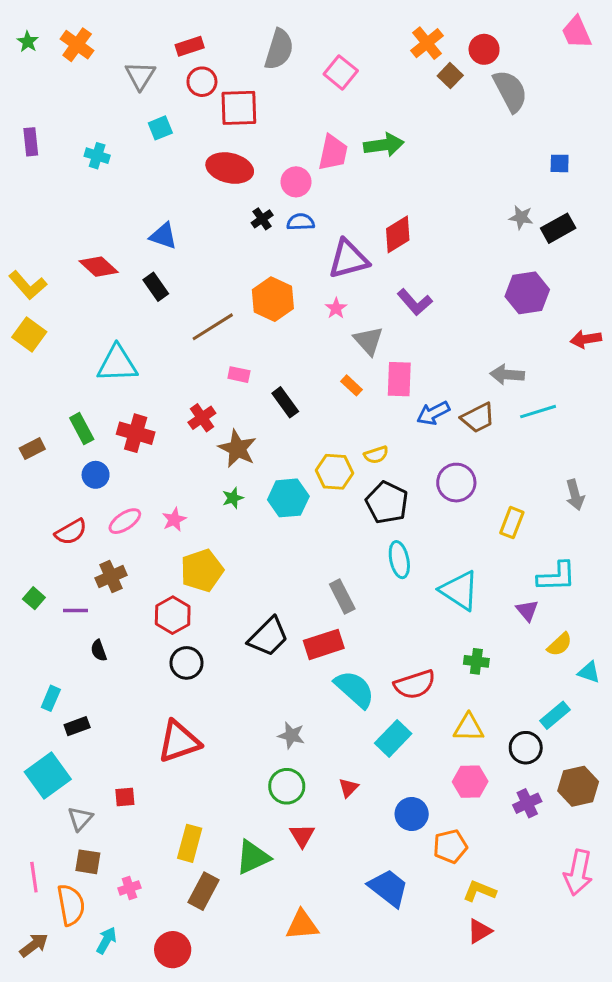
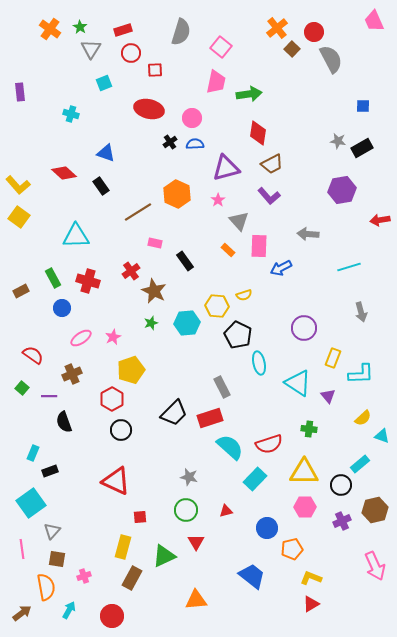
green star: (28, 42) -> (80, 27), moved
red square: (239, 108) -> (155, 70), size x0.6
pink trapezoid: (333, 153) -> (216, 82), moved
cyan cross: (97, 156) -> (71, 114), moved
red diamond: (398, 234) -> (258, 133), moved, turned -50
gray arrow: (507, 375) -> (308, 234), moved
brown trapezoid: (478, 418) -> (272, 164), moved
purple circle: (456, 483) -> (304, 328), moved
gray arrow: (575, 495) -> (361, 312), moved
black pentagon: (387, 503) -> (238, 335), moved
yellow rectangle: (512, 523) -> (333, 358), moved
red semicircle: (71, 532) -> (33, 355), moved, turned -115
purple triangle: (527, 610) -> (328, 396), moved
black semicircle: (99, 651) -> (64, 422), size x1.5
yellow triangle: (469, 728) -> (304, 472), size x1.4
red triangle: (179, 742) -> (116, 481), turned 44
red triangle: (348, 788) -> (226, 511), turned 32
red square: (125, 797) -> (140, 517), moved
pink arrow: (578, 873) -> (375, 566), turned -36
pink line: (34, 877) -> (22, 549), moved

